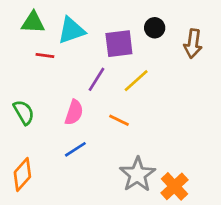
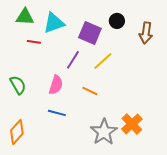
purple square: (119, 44) -> (90, 33), turned 30
blue line: (75, 149) -> (57, 113), turned 48
orange cross: (174, 186) -> (132, 124), moved

